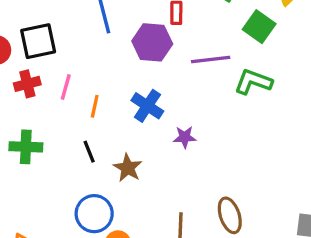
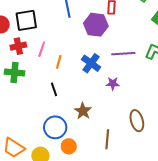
purple line: (211, 59) -> (123, 54), moved
green cross: (26, 147) -> (15, 73), moved
brown star: (128, 168) -> (83, 111), moved
brown ellipse: (230, 215) -> (137, 121), moved

